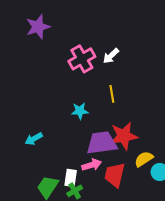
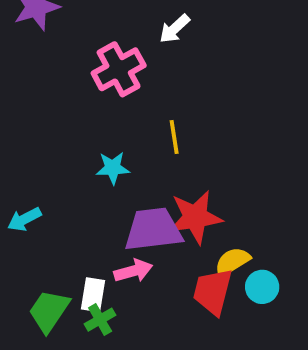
white arrow: (111, 56) -> (174, 29), moved
red trapezoid: (115, 175) -> (213, 292), moved

